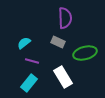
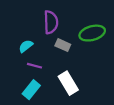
purple semicircle: (65, 18) -> (51, 22), moved
green ellipse: (85, 53) -> (92, 33), moved

